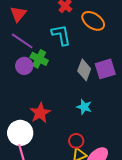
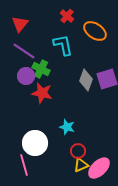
cyan star: (84, 107) -> (67, 127), moved
red star: (40, 113) -> (42, 93), moved, turned -30
white circle: (20, 133) -> (35, 143), moved

